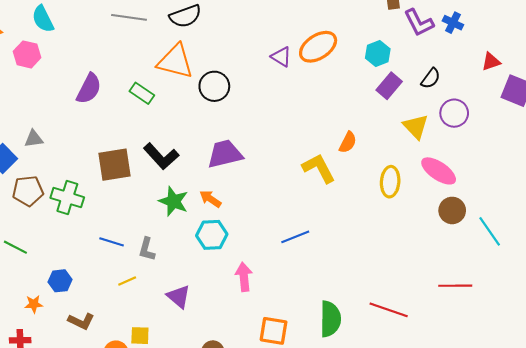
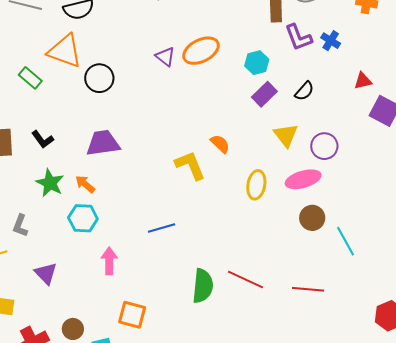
purple circle: (454, 113) -> (324, 146), moved
orange semicircle: (348, 142) -> (220, 144), turned -80
black L-shape: (161, 156) -> (43, 139), size x0.7
pink ellipse: (439, 171) -> (303, 179), turned -56
red line: (389, 310) -> (245, 280), moved
green semicircle: (330, 319) -> (203, 286), moved

